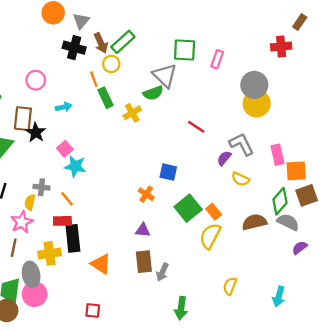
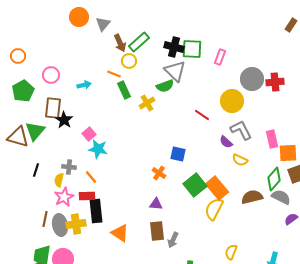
red cross: (281, 47) -> (275, 82), moved
black cross: (74, 48) -> (174, 47), moved
orange line: (94, 79) -> (114, 74), turned -48
pink circle: (36, 80) -> (51, 75), moved
yellow circle: (257, 103) -> (232, 101), moved
cyan arrow: (64, 107) -> (84, 85), moved
purple semicircle: (224, 158) -> (226, 142), turned -88
orange rectangle: (214, 212) -> (217, 188), size x1.6
pink star: (22, 222) -> (64, 197), moved
gray ellipse: (31, 274) -> (60, 225), moved

